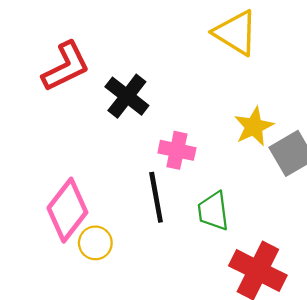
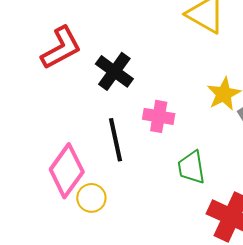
black line: (156, 197) -> (115, 140), moved

